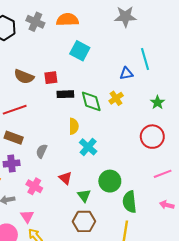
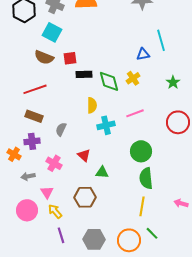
cyan square: (80, 51) -> (52, 32), moved
red circle: (152, 137) -> (178, 122), moved
cyan cross: (88, 147) -> (106, 125), turned 36
pink line: (163, 174) -> (135, 113), moved
green circle: (110, 181) -> (141, 151), moved
green triangle: (84, 196) -> (102, 172), turned -48
pink arrow: (167, 205) -> (181, 203), moved
brown hexagon: (84, 221) -> (85, 197), moved

